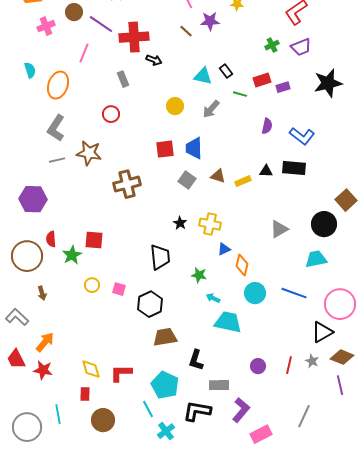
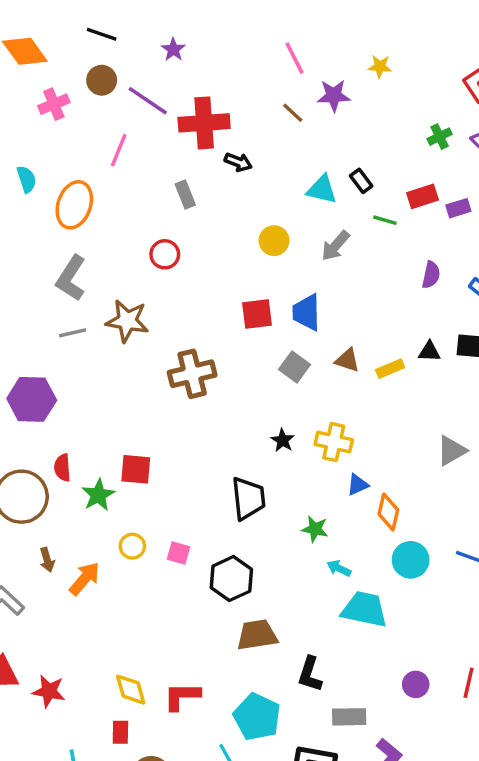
orange arrow: (45, 342) -> (85, 579), moved

